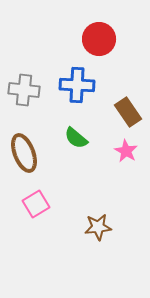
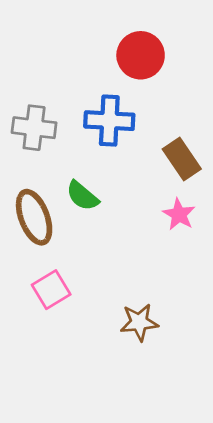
green semicircle: (76, 138) -> (82, 196), moved

